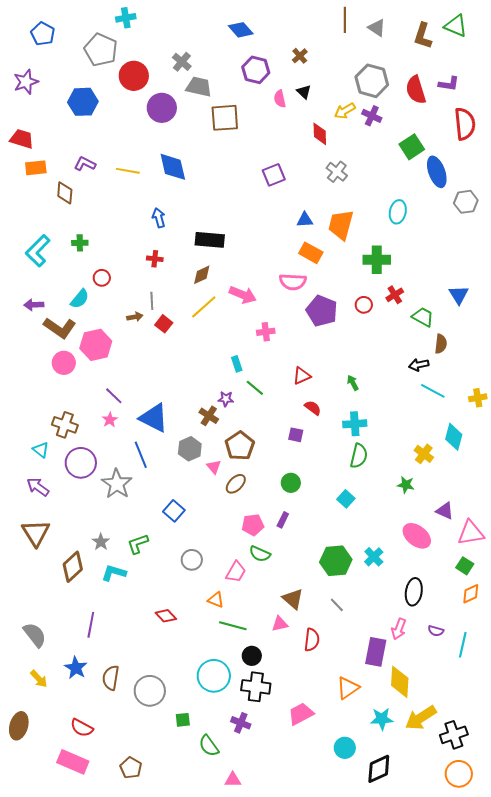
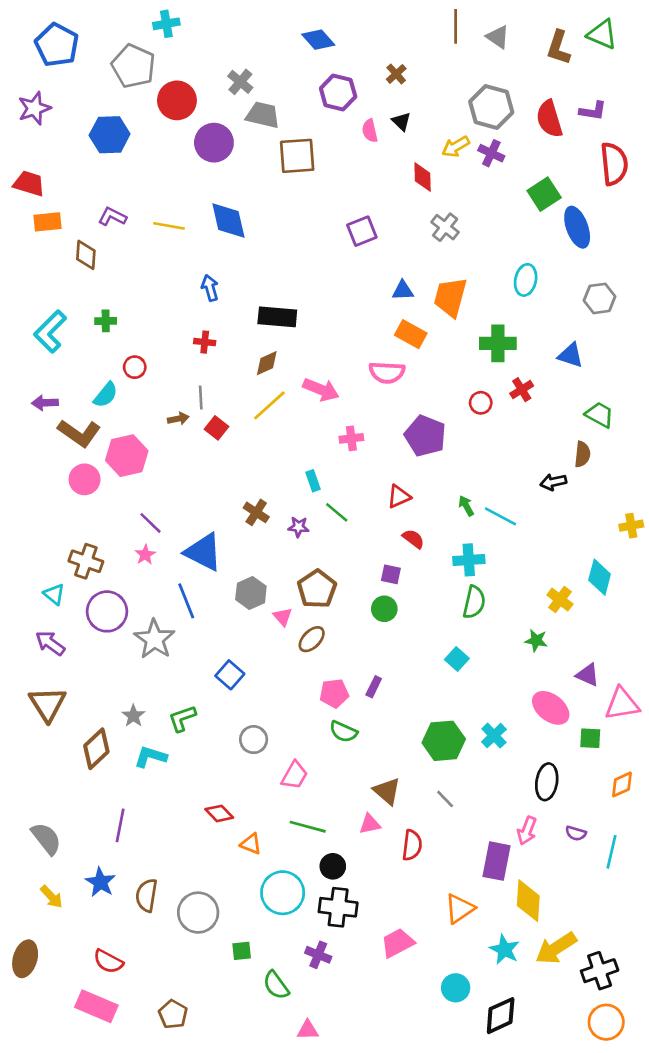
blue pentagon: (43, 34) -> (57, 45), size x1.4
gray hexagon: (466, 202) -> (600, 298), moved
blue triangle: (459, 295) -> (571, 355), moved, turned -40
purple pentagon: (322, 311) -> (425, 436), moved
green trapezoid: (423, 317) -> (600, 415), moved
cyan line: (433, 391) -> (501, 516), moved
brown cross: (209, 416) -> (256, 512), moved
green circle: (291, 483) -> (384, 609), moved
green square: (465, 566) -> (590, 738), moved, turned -30
pink trapezoid: (236, 572) -> (294, 775), moved
orange triangle: (216, 600) -> (251, 844), moved
cyan star: (382, 719) -> (504, 950), turned 30

